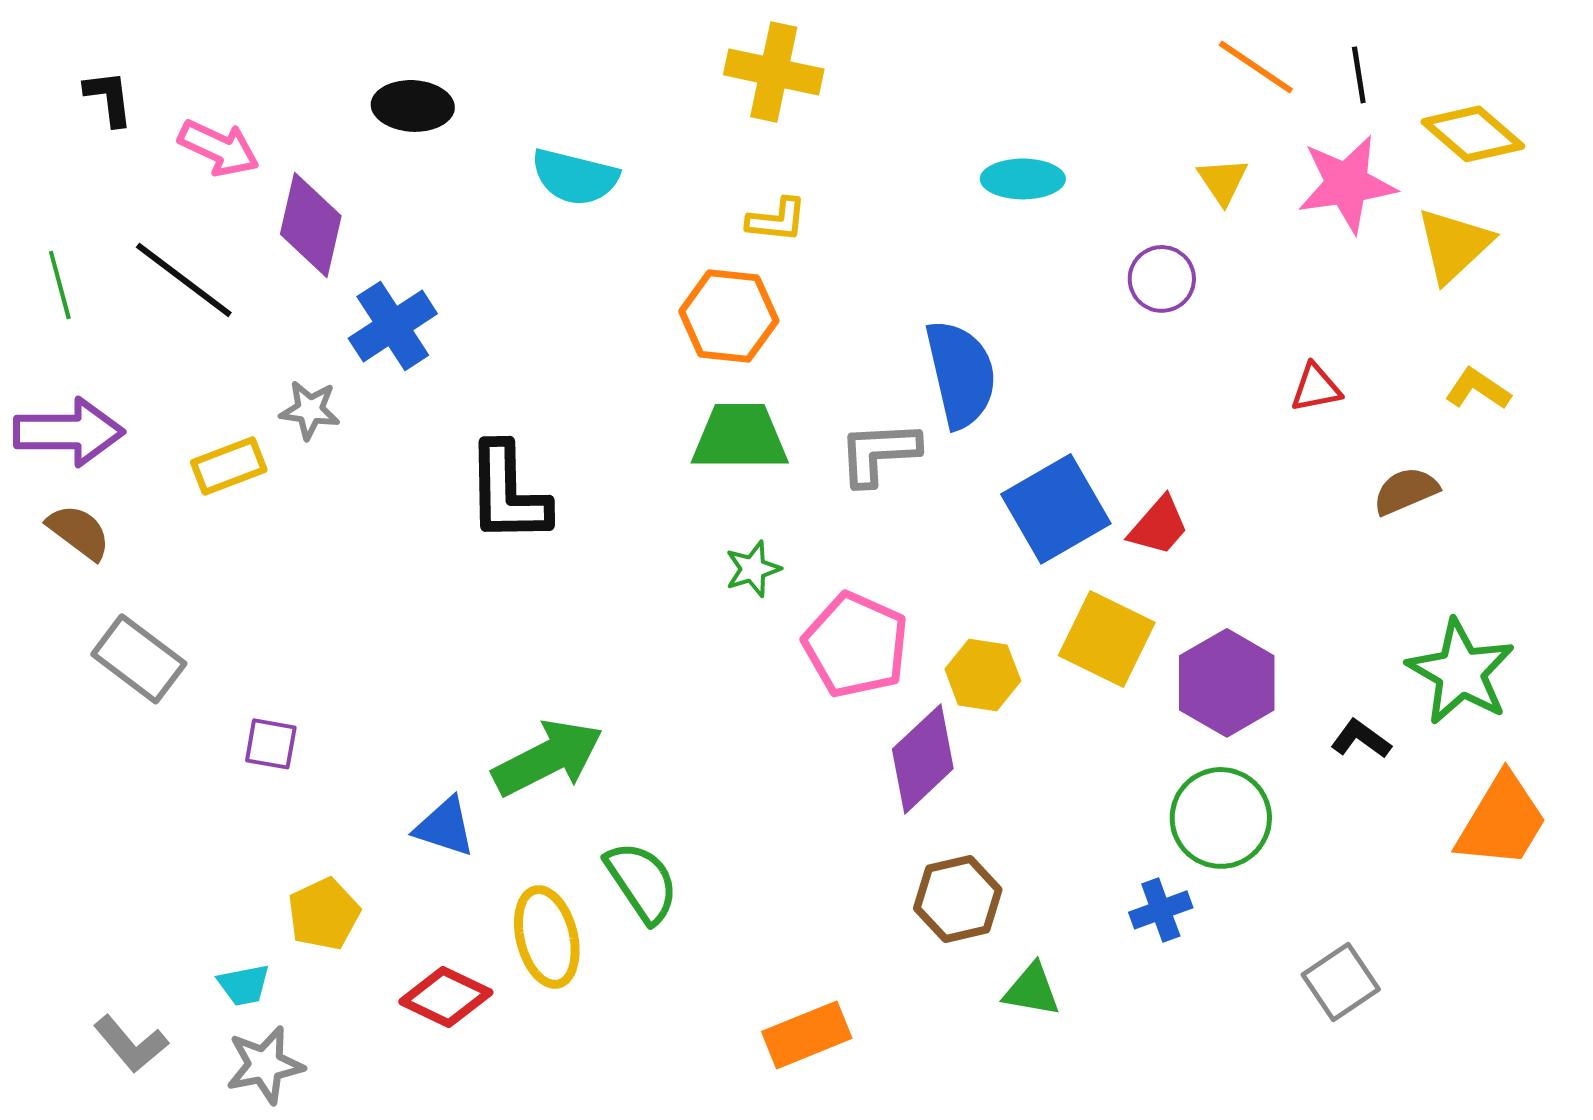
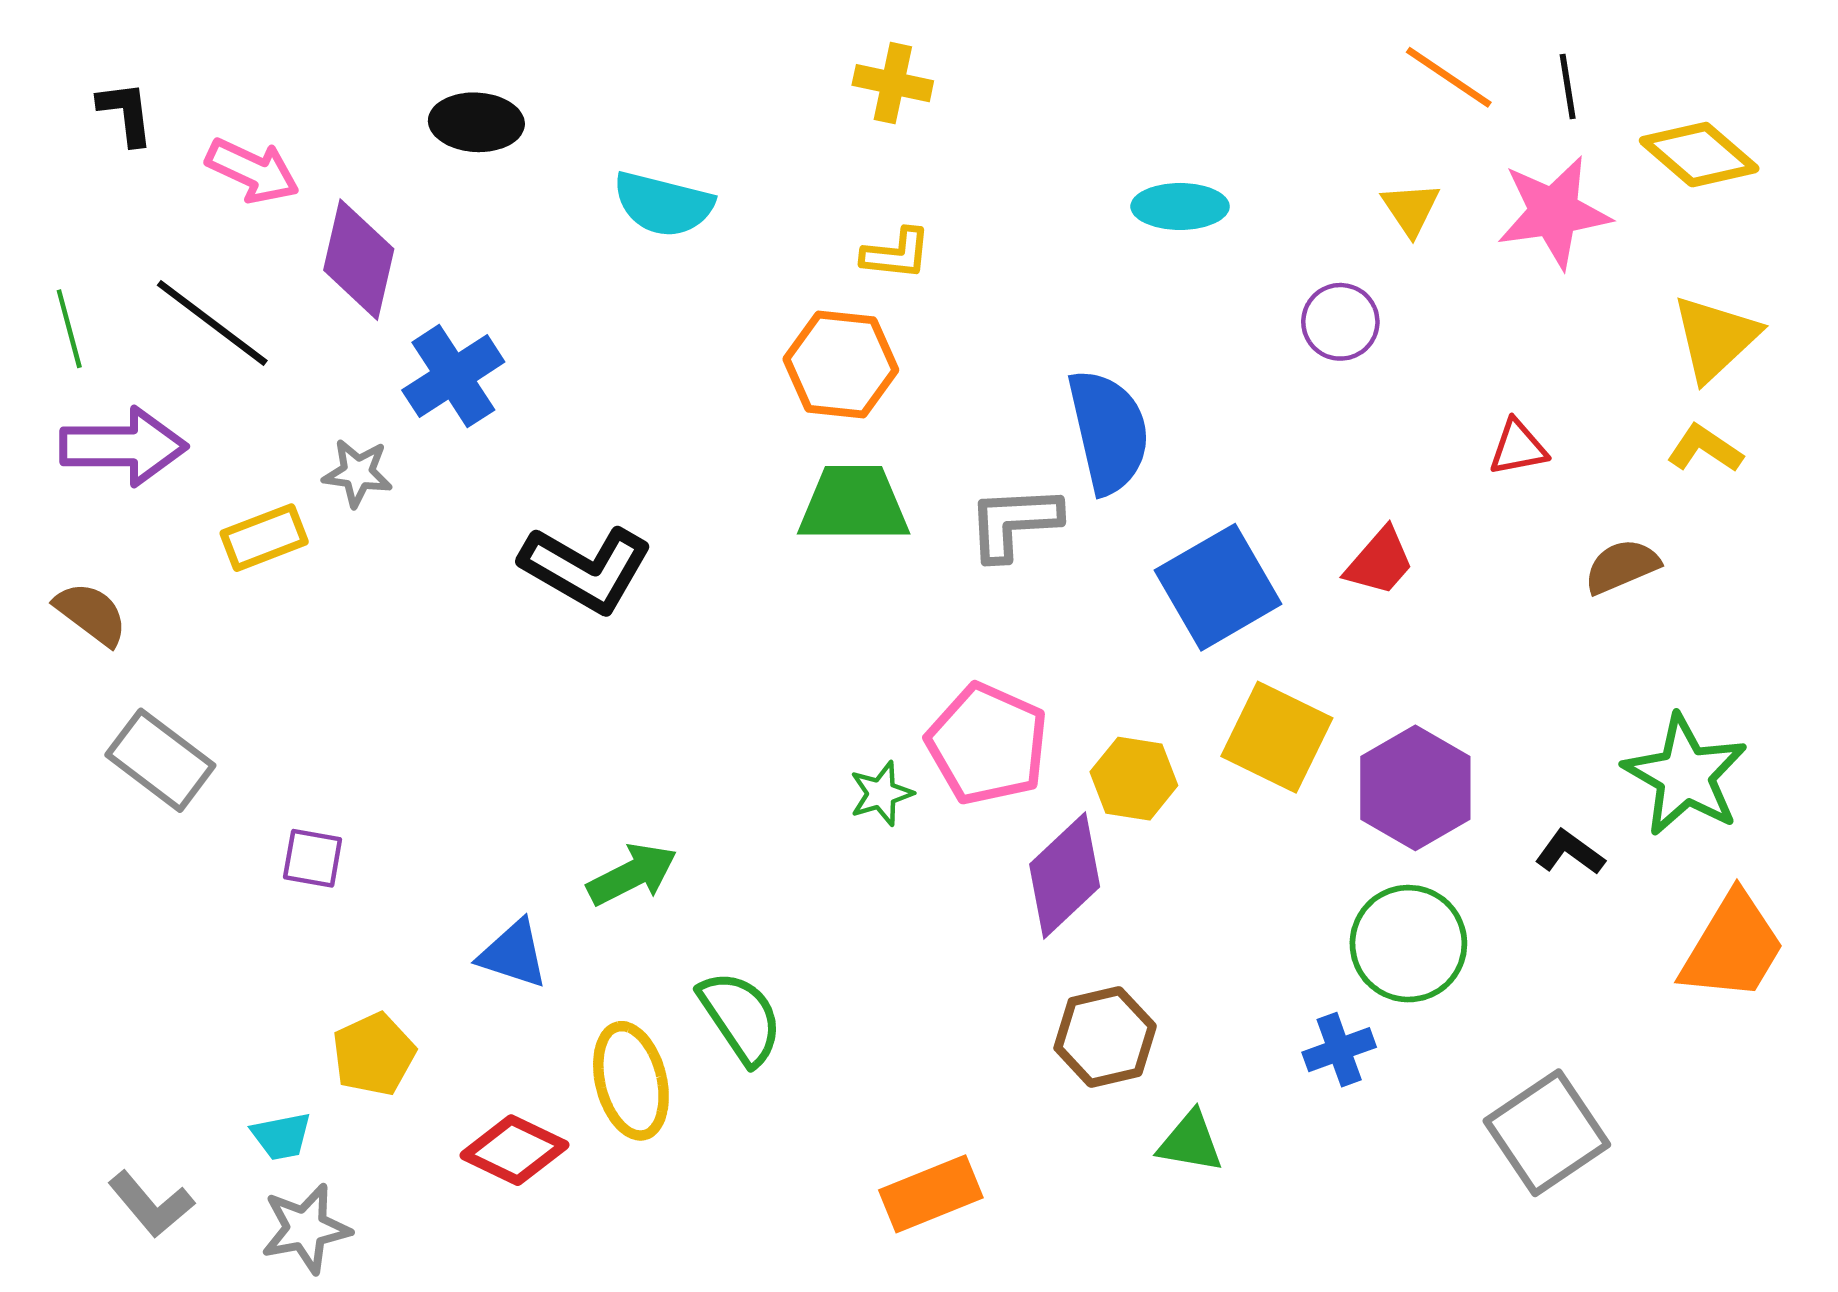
yellow cross: (774, 72) -> (893, 83), size x0.7
yellow triangle: (1454, 245) -> (1715, 338), moved
purple arrow: (69, 432) -> (123, 446), moved
black L-shape: (508, 493) -> (586, 569), turned -59
red trapezoid: (1159, 526) -> (1380, 562), moved
green star: (753, 569) -> (881, 794), moved
green arrow: (548, 758) -> (632, 874), size x0.7
gray square: (1341, 982) -> (1547, 1133), size x1.4

